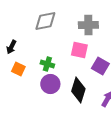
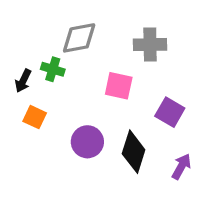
pink square: (79, 50) -> (119, 86), moved
green cross: (47, 64) -> (53, 69), moved

